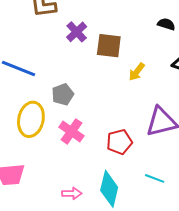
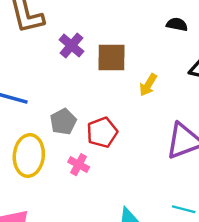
pink cross: (71, 131) -> (79, 165), size x0.7
red pentagon: (119, 142) -> (102, 132), moved

